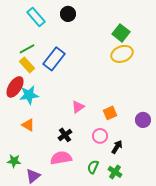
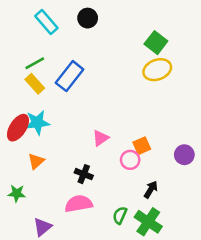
red ellipse: (15, 87) -> (18, 128), moved
orange triangle: (28, 125) -> (36, 161), turned 48
black cross: (65, 135) -> (84, 174), turned -32
pink circle: (100, 136) -> (130, 160), moved
green star: (14, 161) -> (17, 193), moved
green cross: (115, 172) -> (148, 222), size x1.5

